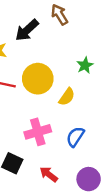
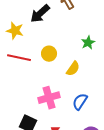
yellow circle: (38, 79) -> (49, 54), size x0.6

